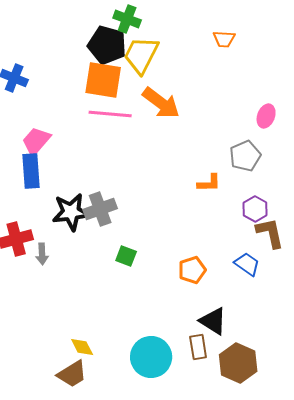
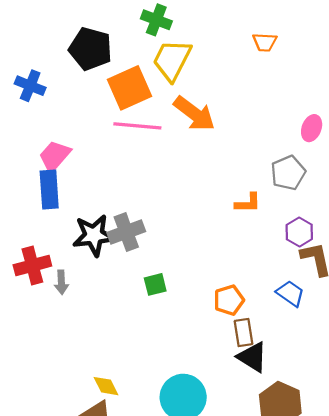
black pentagon: (107, 45) -> (90, 49), moved
orange square: (103, 80) -> (130, 88), turned -33
green square: (126, 256) -> (155, 284), turned -35
brown rectangle: (198, 347) -> (243, 332), moved

